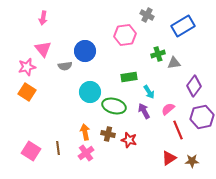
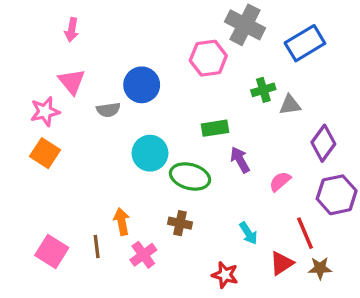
gray cross: (147, 15) -> (245, 25), size x1.6
cyan arrow: (149, 92) -> (248, 233), moved
purple arrow: (144, 111) -> (240, 160), moved
red line: (178, 130) -> (305, 233), moved
orange arrow: (85, 132) -> (122, 221), moved
red star: (129, 140) -> (225, 275), moved

